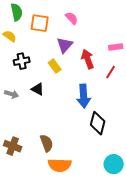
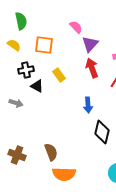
orange square: (40, 23) -> (44, 45), moved
purple triangle: (65, 45) -> (90, 44), moved
black triangle: (38, 89) -> (37, 86), moved
blue arrow: (84, 96) -> (88, 105), size x0.7

